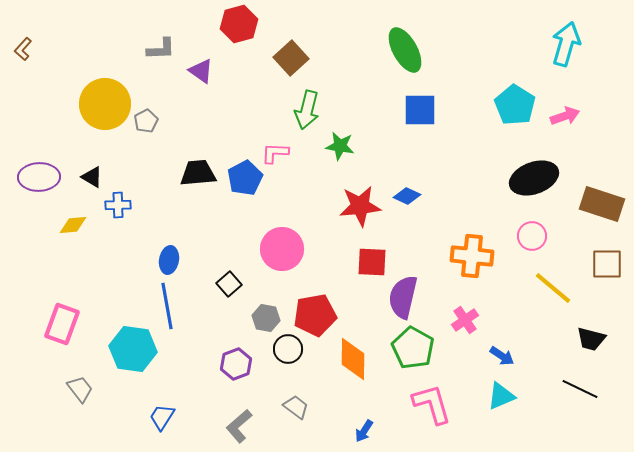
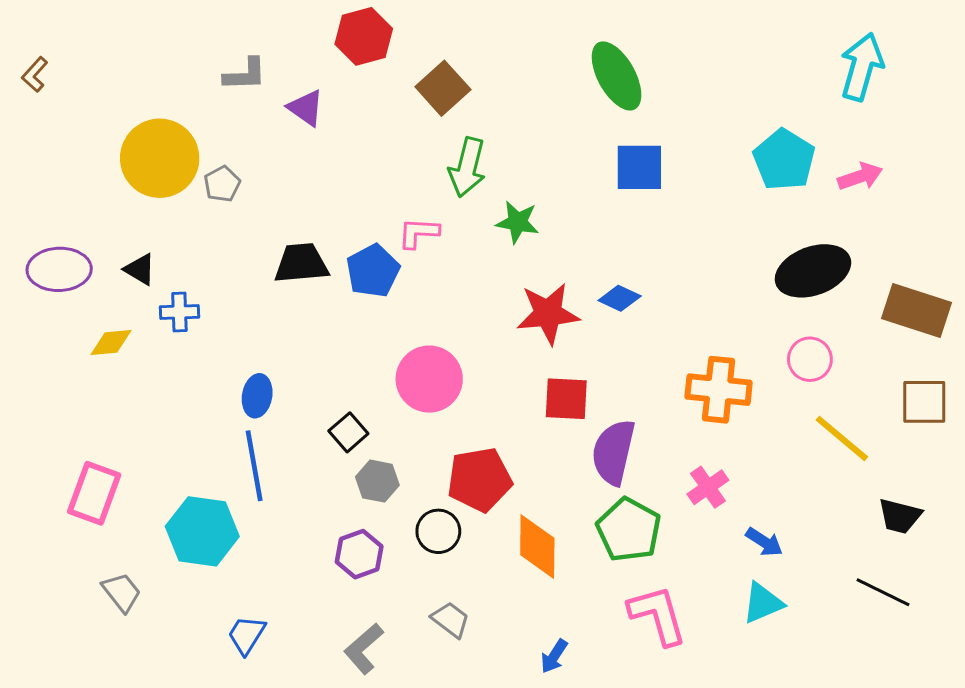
gray hexagon: (266, 318) -> (377, 481), moved

